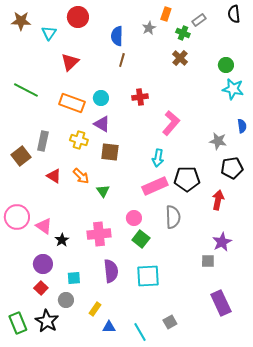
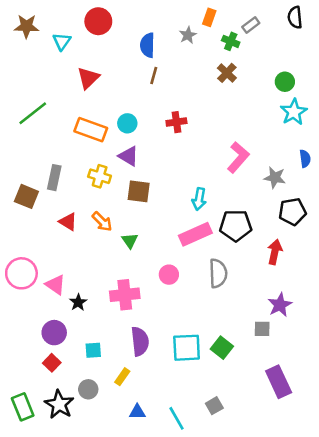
cyan star: (233, 89) -> (294, 112), turned 30
green line: (26, 90) -> (33, 113), turned -65
pink L-shape: (171, 123) -> (238, 157), moved
brown square: (21, 156) -> (26, 196), turned -30
green square: (141, 239) -> (222, 348), moved
gray circle: (66, 300) -> (88, 389), moved
yellow rectangle: (95, 309) -> (122, 377), moved

